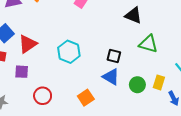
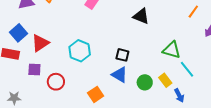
green triangle: (148, 44) -> (172, 50), moved
yellow rectangle: (159, 82) -> (165, 80), turned -56
red circle: (43, 96) -> (56, 82), moved

